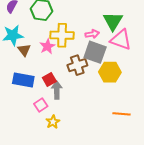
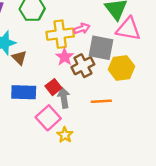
pink arrow: (92, 34) -> (82, 29), moved
pink star: (47, 46) -> (65, 57), moved
pink square: (41, 105) -> (48, 118), size x1.5
orange line: (121, 114) -> (101, 101), moved

